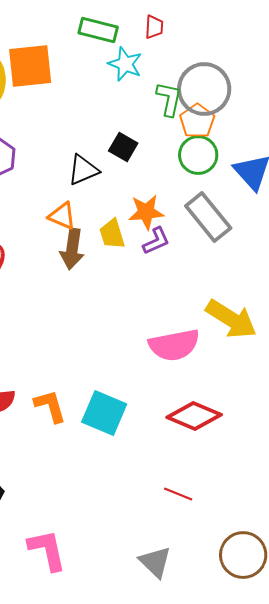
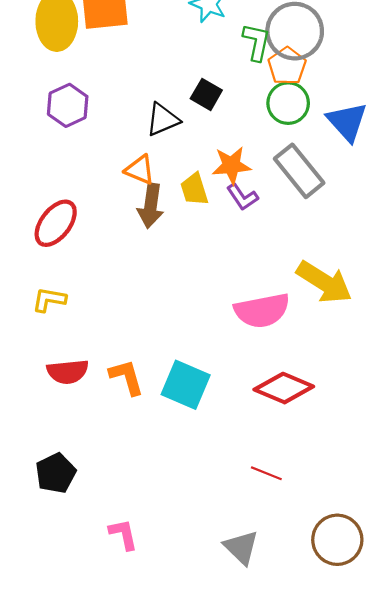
purple L-shape: (156, 241) -> (242, 197), turned 80
pink L-shape: (47, 550) -> (123, 534), size x0.7

